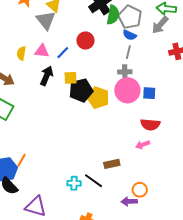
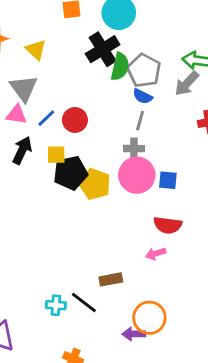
gray triangle: (46, 20) -> (24, 88), moved
red circle: (85, 40) -> (75, 120), moved
orange circle: (140, 190) -> (149, 318), size x1.5

